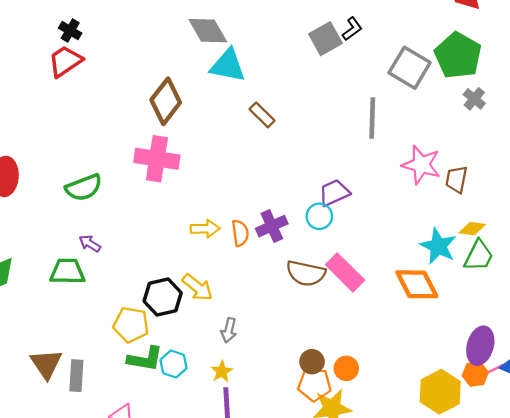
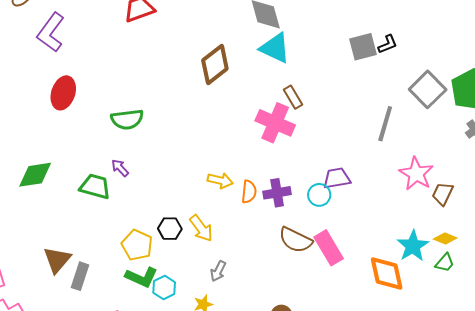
pink cross: (157, 159) -> (275, 123), moved
green trapezoid: (479, 256) -> (445, 263), size x0.7
black hexagon: (163, 297) -> (170, 229), size x0.7

